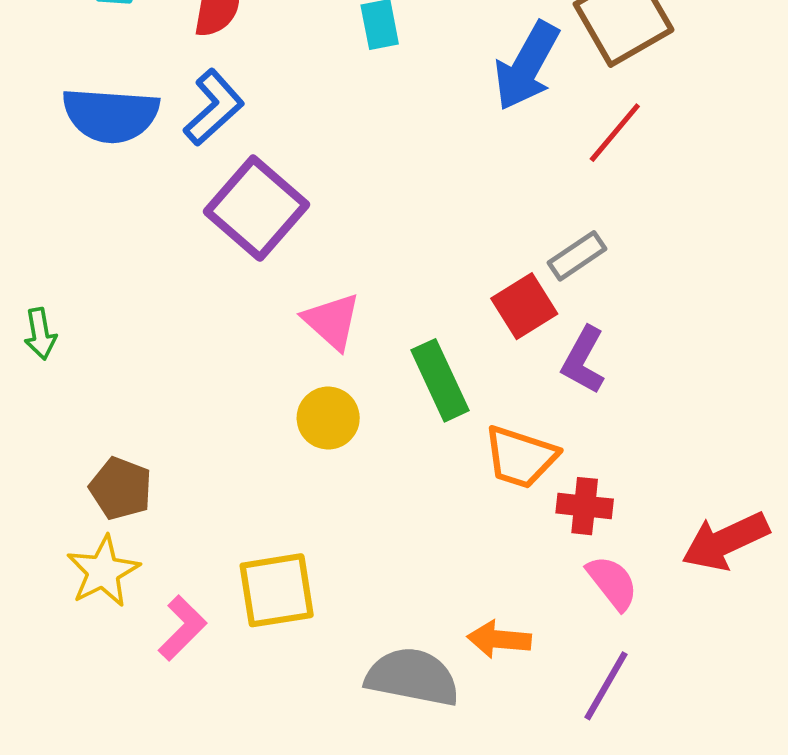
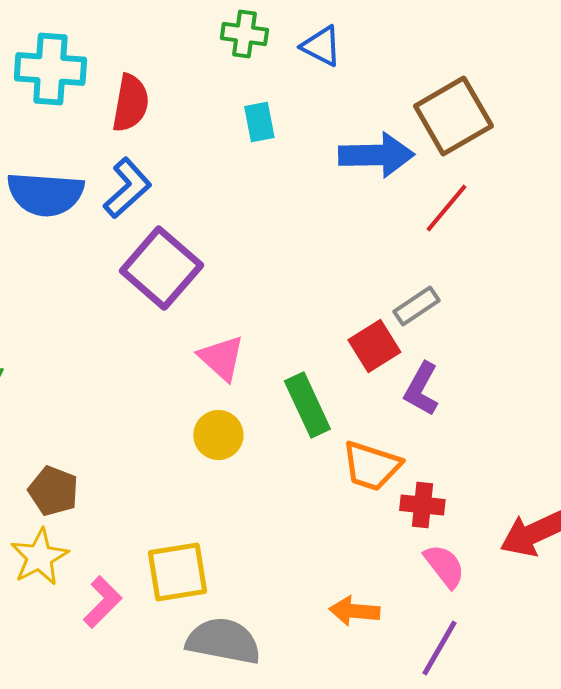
blue arrow: (527, 66) -> (376, 155), turned -120
gray semicircle: (412, 677) -> (223, 641), moved

